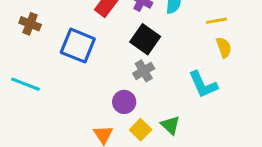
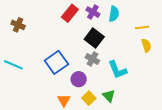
blue square: (78, 46) -> (56, 62), moved, turned 30
gray cross: (144, 71) -> (92, 59), turned -32
cyan L-shape: (203, 85) -> (118, 70), moved

